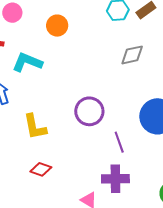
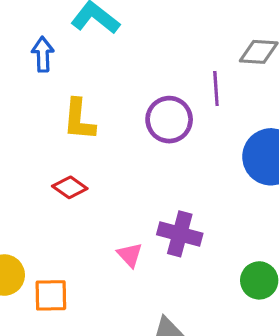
purple line: (119, 142) -> (216, 88), moved

